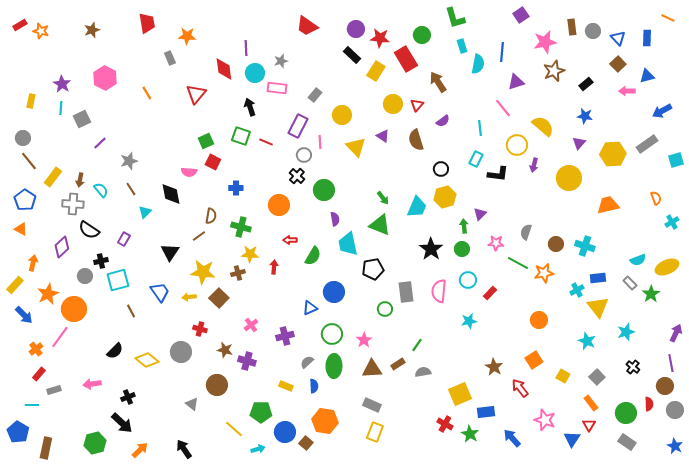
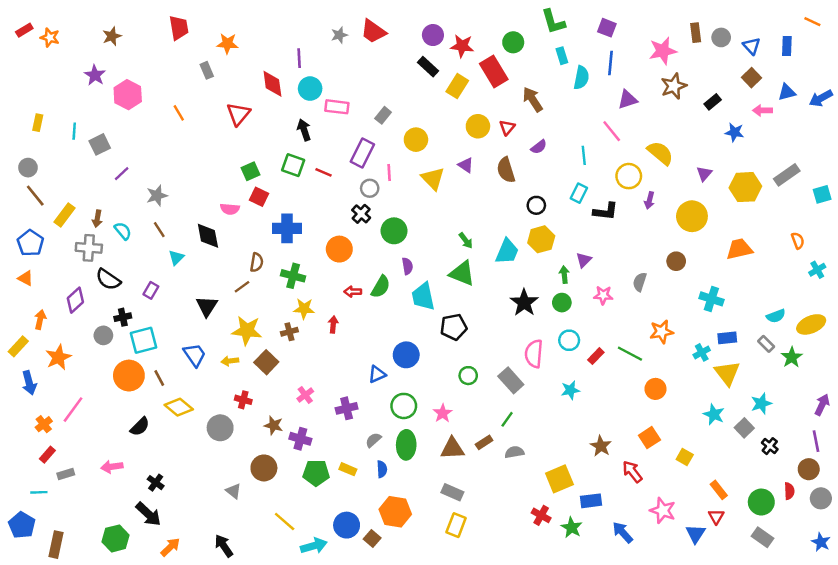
purple square: (521, 15) -> (607, 28), moved, turned -35
gray star: (281, 61) -> (339, 35), moved
purple star: (62, 84) -> (95, 75), moved
blue arrow: (662, 111) -> (821, 98), moved
blue star: (585, 116) -> (735, 132), moved
blue cross: (236, 188) -> (287, 228), size x1.6
brown circle: (556, 244) -> (676, 261), moved
green semicircle: (313, 256) -> (381, 287), moved
green line: (518, 263) -> (630, 354), moved
gray rectangle: (406, 292) -> (511, 380), moved, turned -35
orange circle: (74, 309) -> (129, 376), moved
blue arrow: (24, 315) -> (29, 383), turned 30
yellow diamond: (147, 360) -> (179, 407), moved
gray square: (597, 377) -> (744, 428), moved
black cross: (128, 397) -> (156, 483), turned -32
green pentagon: (261, 412) -> (316, 473), moved
cyan arrow: (258, 449) -> (314, 546), size x1.5

